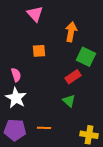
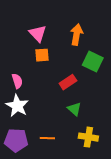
pink triangle: (35, 14) -> (38, 33), moved
red rectangle: (73, 77) -> (68, 82), moved
yellow cross: (89, 135) -> (88, 137), moved

